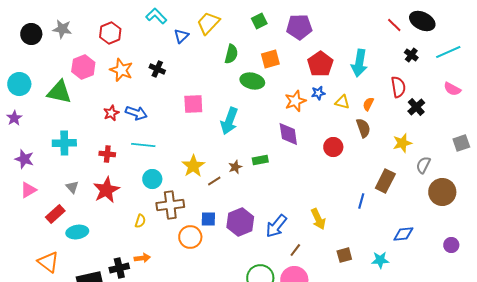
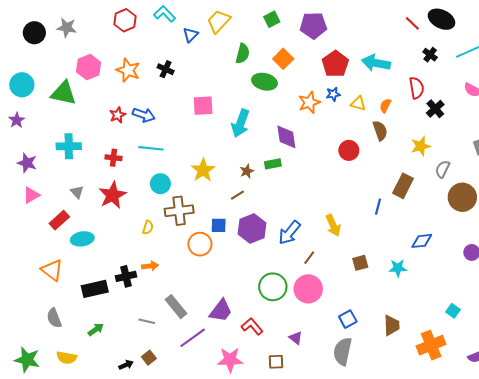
red hexagon: (110, 33) -> (125, 20), moved
orange square: (270, 59) -> (283, 59), turned -30
cyan arrow: (359, 63) -> (376, 63), turned 92
purple diamond: (288, 134) -> (286, 137), moved
brown line: (214, 181) -> (237, 195), moved

